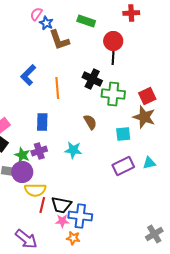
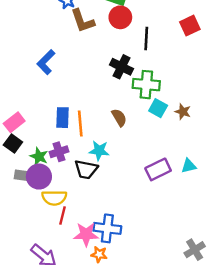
red circle: (113, 41) -> (120, 17), moved
orange line: (57, 88) -> (80, 123), moved
red square: (147, 96) -> (190, 26), moved
brown star: (144, 117) -> (183, 112), size x0.6
cyan square: (123, 134) -> (158, 108), moved, turned 35
black trapezoid: (61, 205) -> (86, 169), moved
pink star: (62, 221) -> (86, 234), size x1.5

